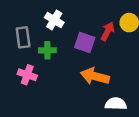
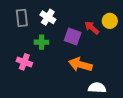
red arrow: (108, 31) -> (92, 28), turned -77
gray rectangle: (23, 37) -> (22, 18), moved

